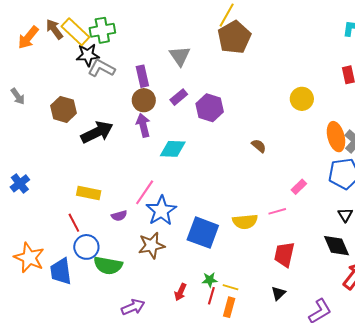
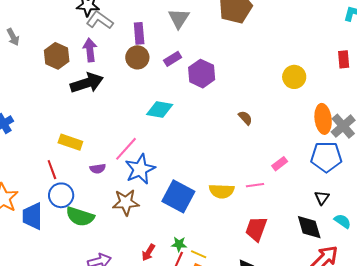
purple arrow: (143, 125) -> (90, 50), moved

